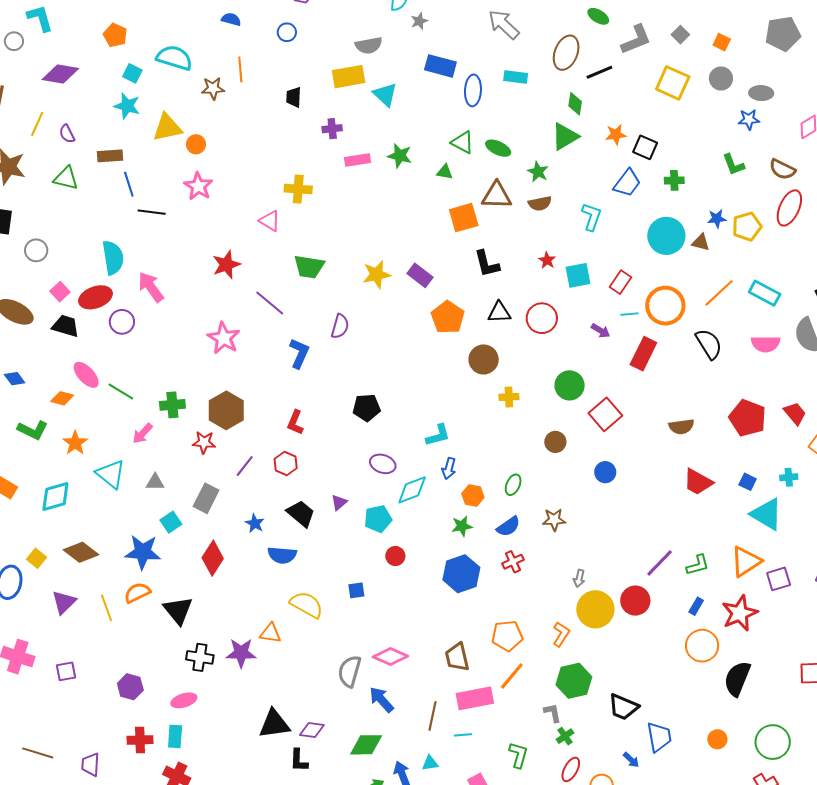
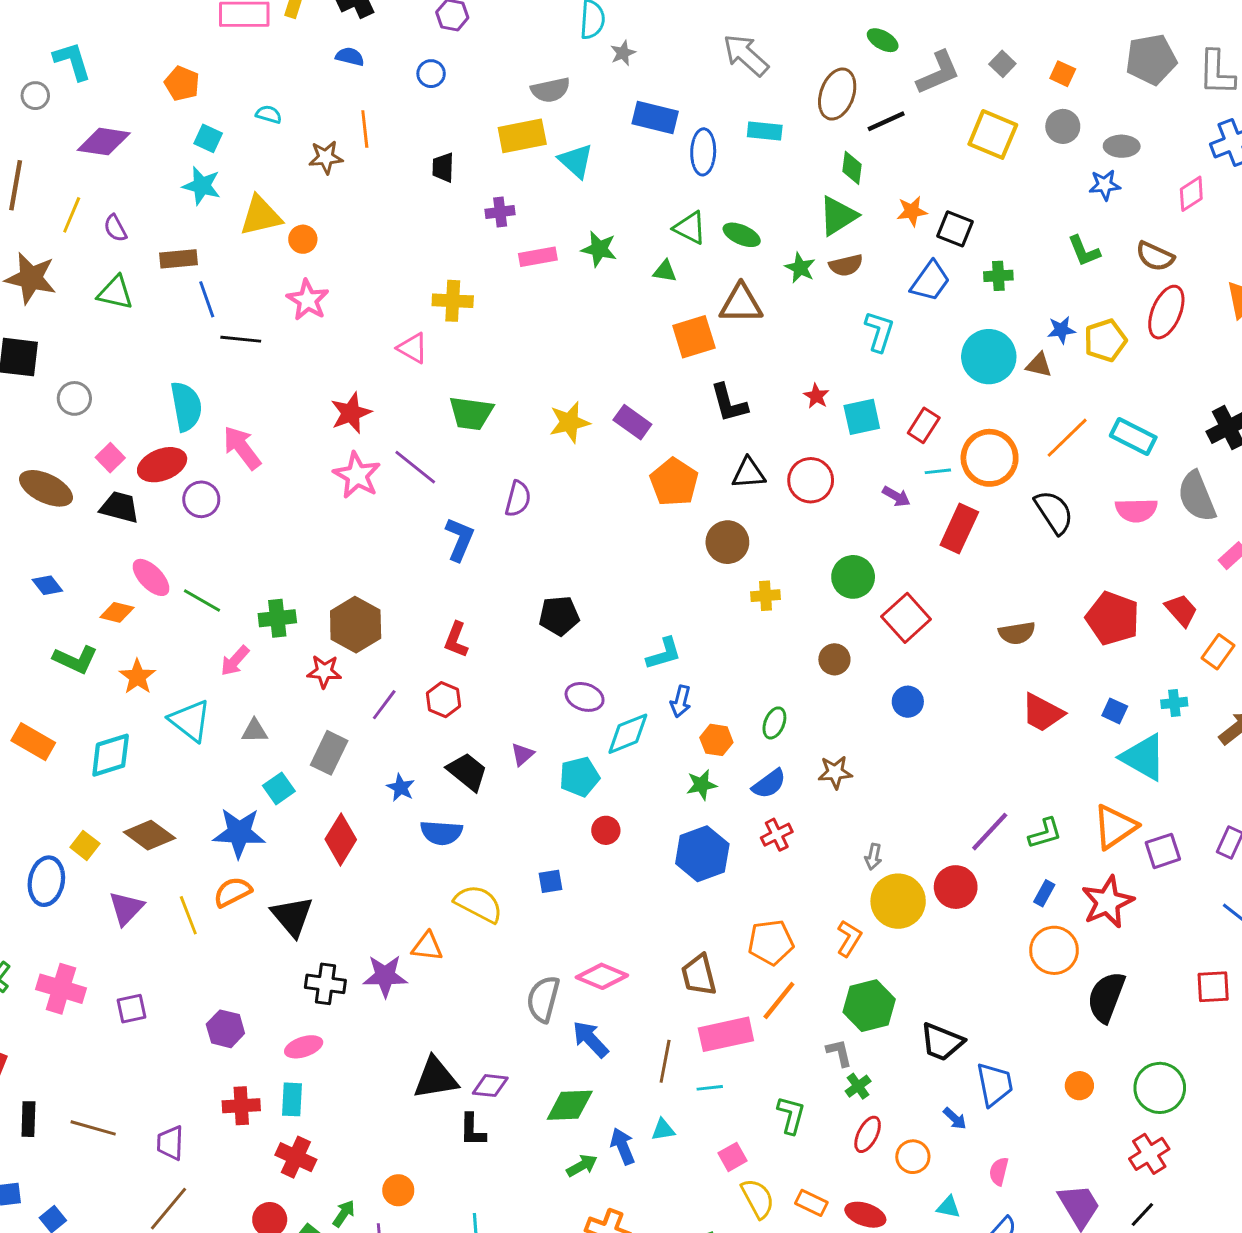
cyan semicircle: (174, 58) -> (269, 114), size x0.5
brown semicircle: (540, 203) -> (846, 265), moved
pink star: (224, 338) -> (357, 475), moved

